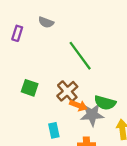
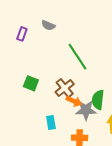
green semicircle: (105, 103) -> (98, 100), turned 78

